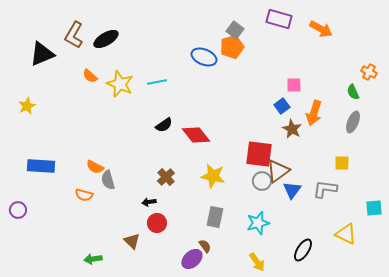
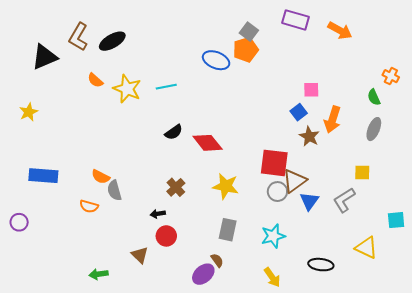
gray L-shape: (325, 189) -> (344, 200), turned -40
black ellipse: (303, 250) -> (321, 265), turned 65

